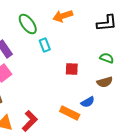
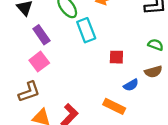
cyan rectangle: (45, 45) -> (86, 30), size x1.5
blue semicircle: (88, 102) -> (131, 85), moved

